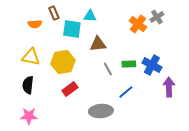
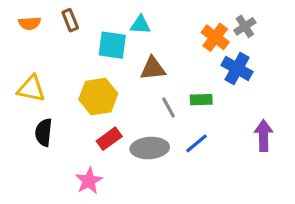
brown rectangle: (54, 13) -> (70, 20), moved
orange semicircle: (35, 24) -> (30, 23), moved
yellow triangle: (31, 57) -> (31, 89), moved
blue cross: (152, 65) -> (237, 68), moved
gray ellipse: (101, 111) -> (150, 148), moved
pink star: (29, 116) -> (89, 181), moved, turned -30

